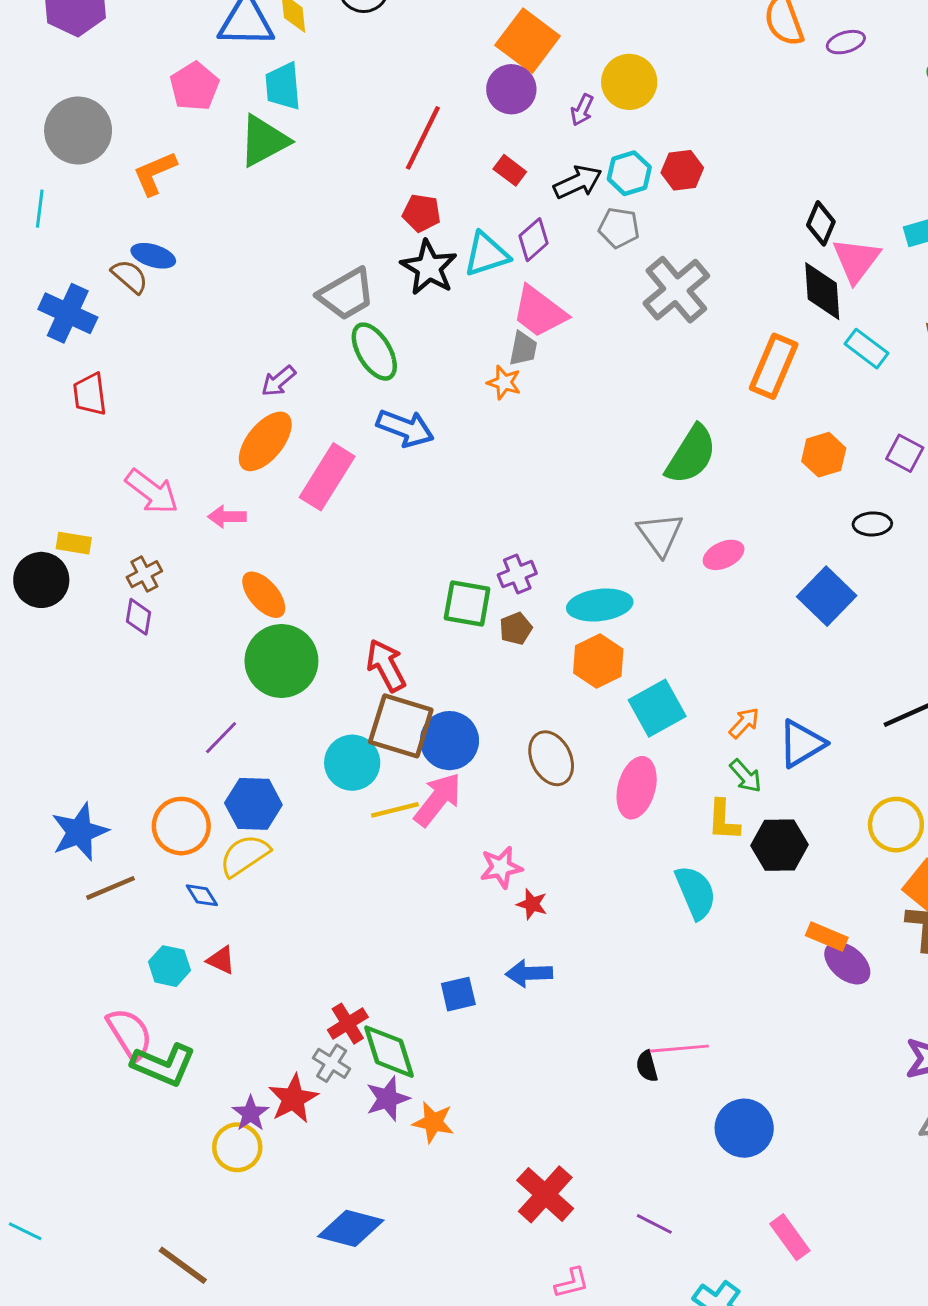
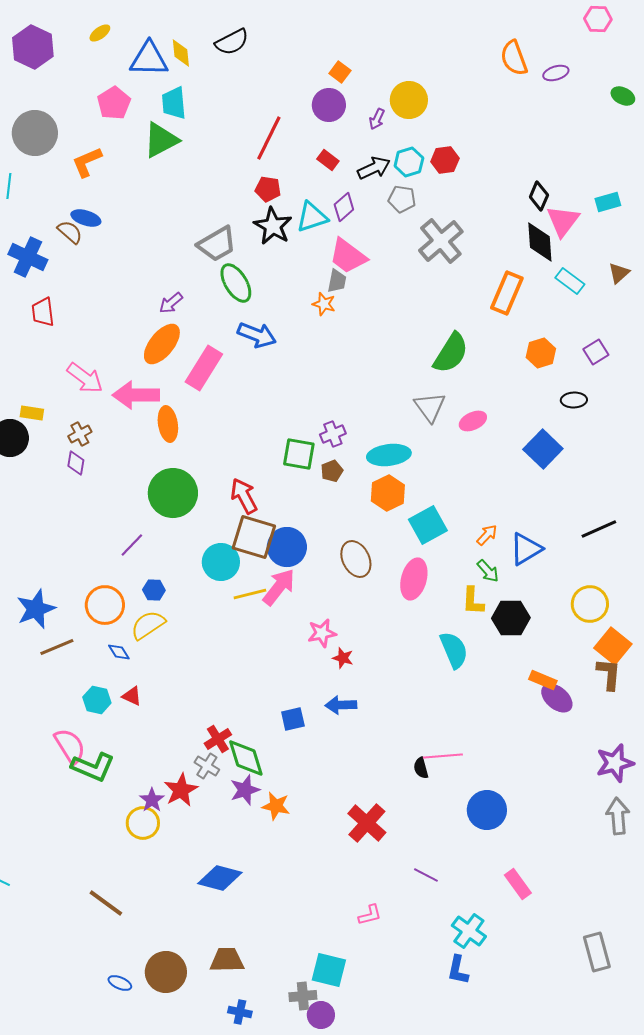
orange square: (528, 41) -> (340, 72), size x0.5
purple square: (905, 453) -> (596, 352), turned 30
pink arrow: (227, 517) -> (136, 395), size x1.8
orange ellipse: (264, 595) -> (168, 424), moved, turned 32
blue hexagon: (253, 804) -> (154, 590), size x0.6
red cross: (545, 1194) -> (367, 823), moved

